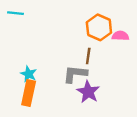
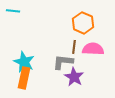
pink semicircle: (120, 36) -> (93, 49), moved, size x1.5
cyan star: (29, 74) -> (24, 62), size x1.5

